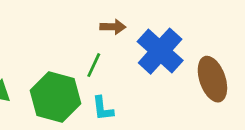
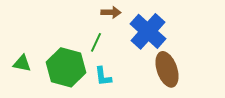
brown ellipse: (212, 79) -> (167, 69), moved

